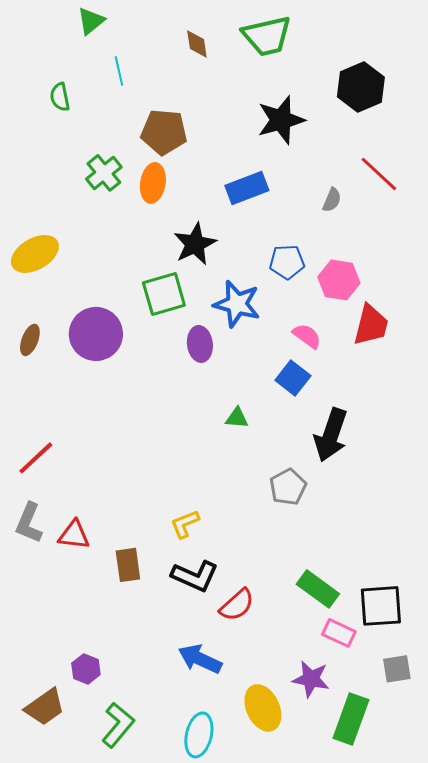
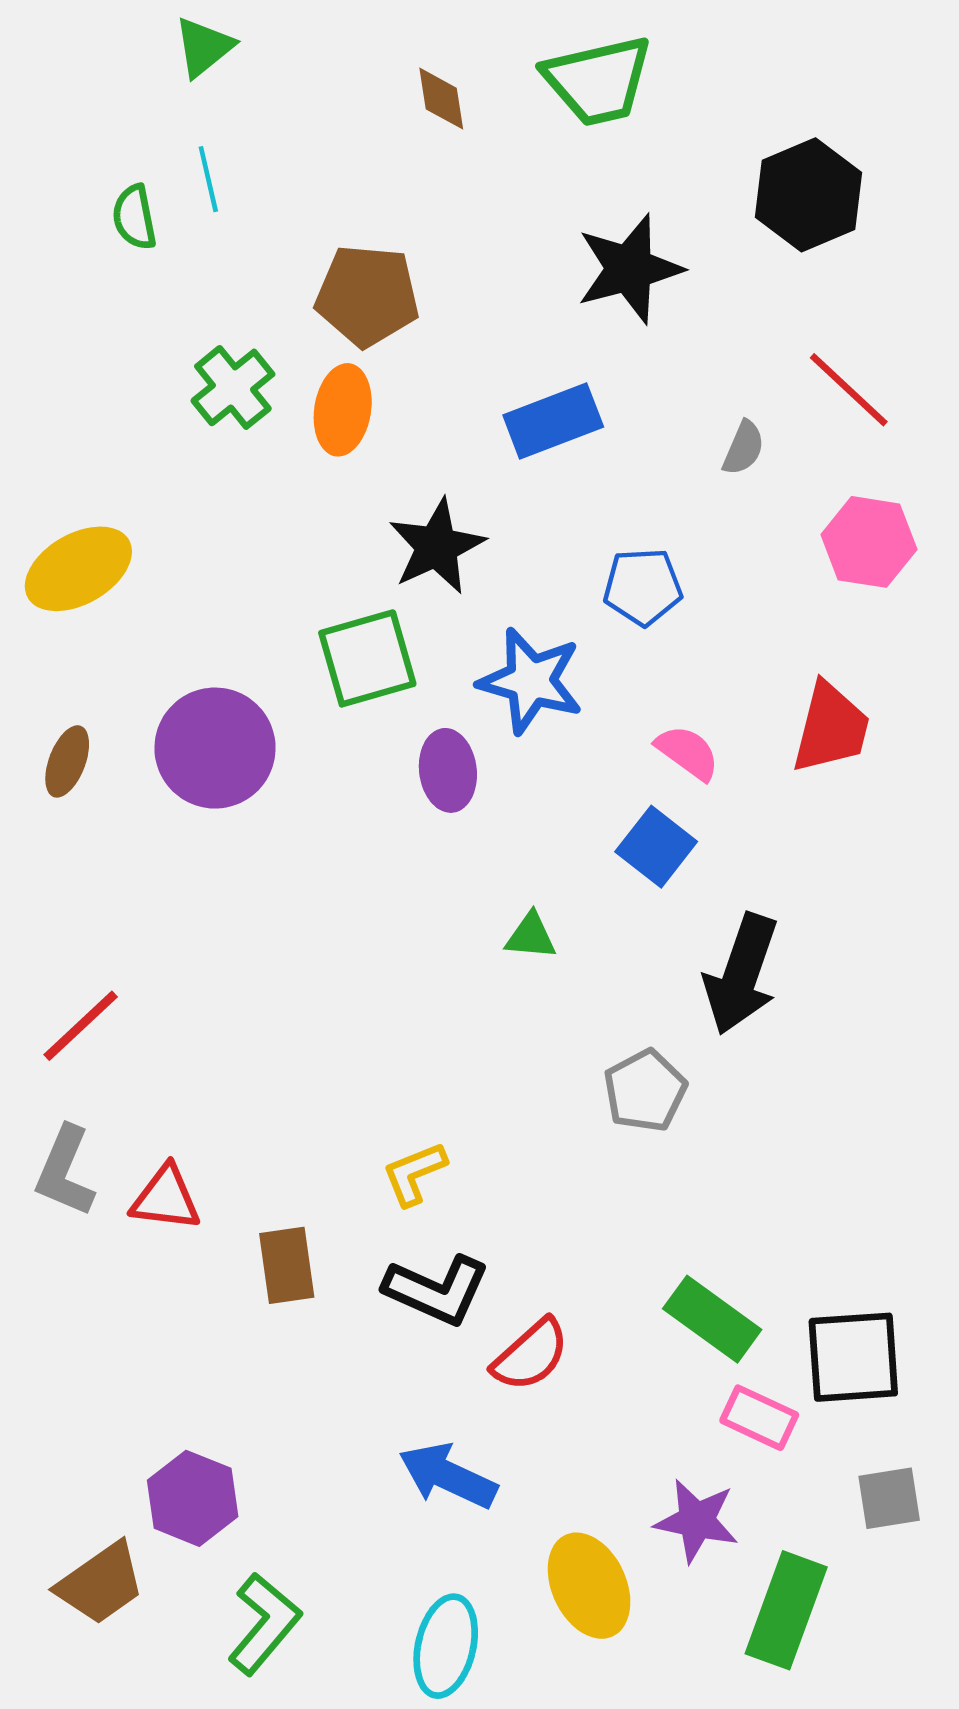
cyan line: (119, 71) -> (208, 179), moved
pink hexagon: (339, 280) -> (869, 542), moved
purple hexagon: (86, 669) -> (193, 1498), size x1.4

